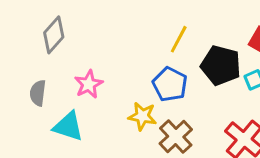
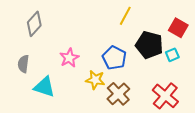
yellow line: (179, 39) -> (125, 16), moved
pink star: (89, 84) -> (69, 58), moved

